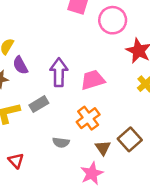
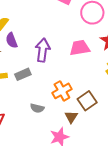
pink trapezoid: (93, 80) -> (80, 48), moved
brown square: (130, 139) -> (87, 101), moved

